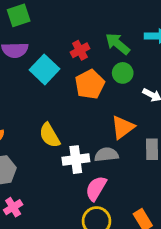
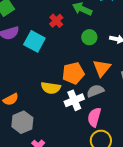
green circle: (123, 73) -> (89, 37), moved
orange pentagon: (90, 84) -> (73, 73), moved, turned 30
yellow semicircle: (50, 135) -> (51, 88), turned -36

